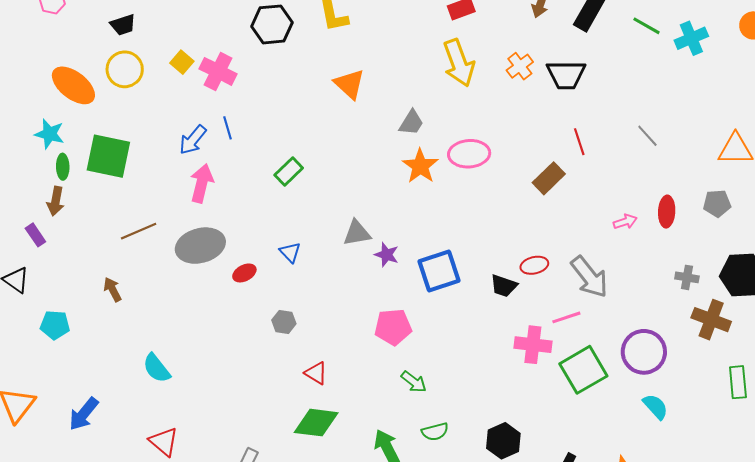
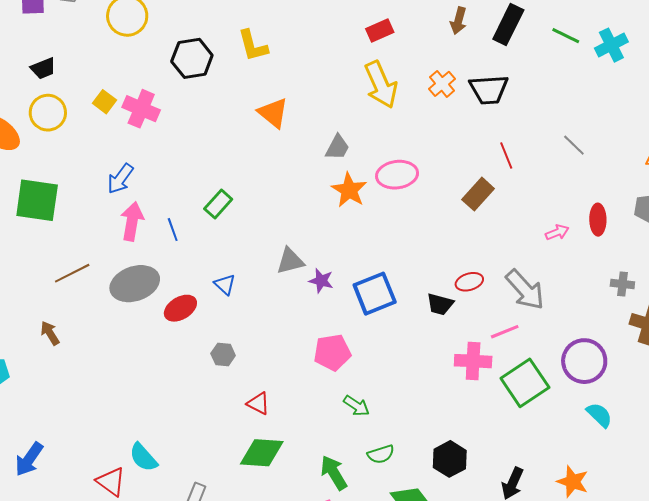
blue line: (227, 128) -> (173, 230), moved
red ellipse: (244, 273) -> (180, 308), size x1.4
cyan semicircle: (156, 368) -> (143, 457), moved

